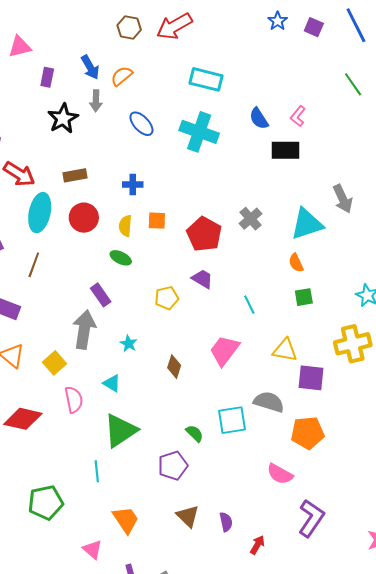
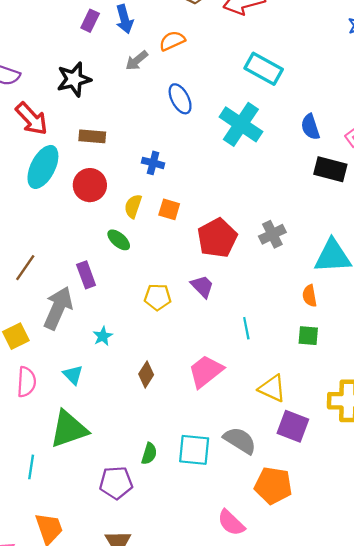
blue arrow: (90, 67) -> (125, 19), moved
gray arrow: (96, 101) -> (137, 61), turned 35
black star: (63, 118) -> (74, 79), moved
brown line: (34, 265) -> (25, 268), moved
green semicircle: (195, 433) -> (149, 454), turned 48

